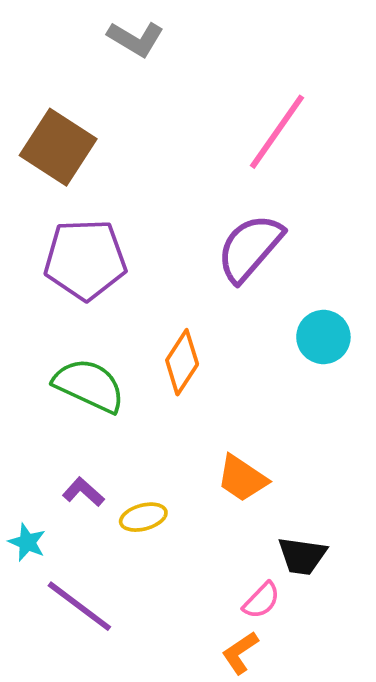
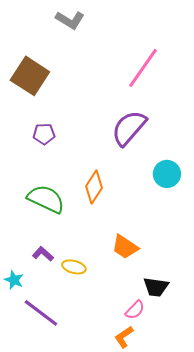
purple pentagon: (85, 260) -> (44, 134), size x0.5
yellow ellipse: (143, 517) -> (74, 267), turned 30

